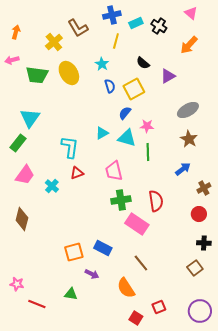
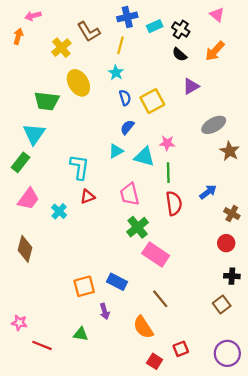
yellow line: (116, 41) -> (120, 45), moved
pink arrow: (12, 60) -> (33, 16), moved
black semicircle: (143, 63) -> (180, 54), moved
green trapezoid: (37, 75) -> (47, 101), moved
blue semicircle: (125, 113) -> (127, 127), moved
brown star: (189, 139) -> (230, 151), moved
brown cross: (204, 188) -> (232, 214), turned -32
green cross: (121, 200) -> (138, 227), turned -30
red semicircle: (156, 201) -> (174, 203), moved
purple arrow: (92, 274) -> (105, 311), turned 48

